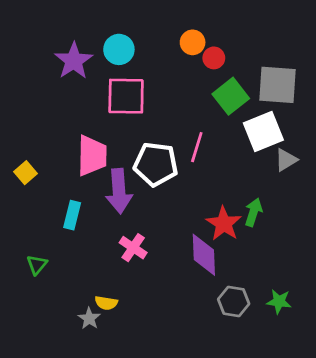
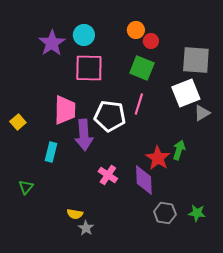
green square: (231, 96) -> (142, 68), moved, turned -30
pink cross: (133, 248) -> (108, 175), moved
gray star: (89, 318) -> (86, 228), moved

